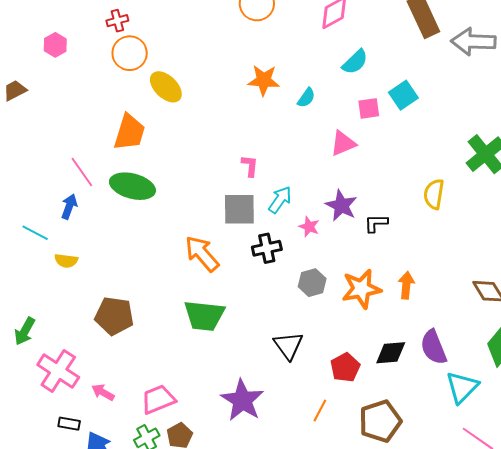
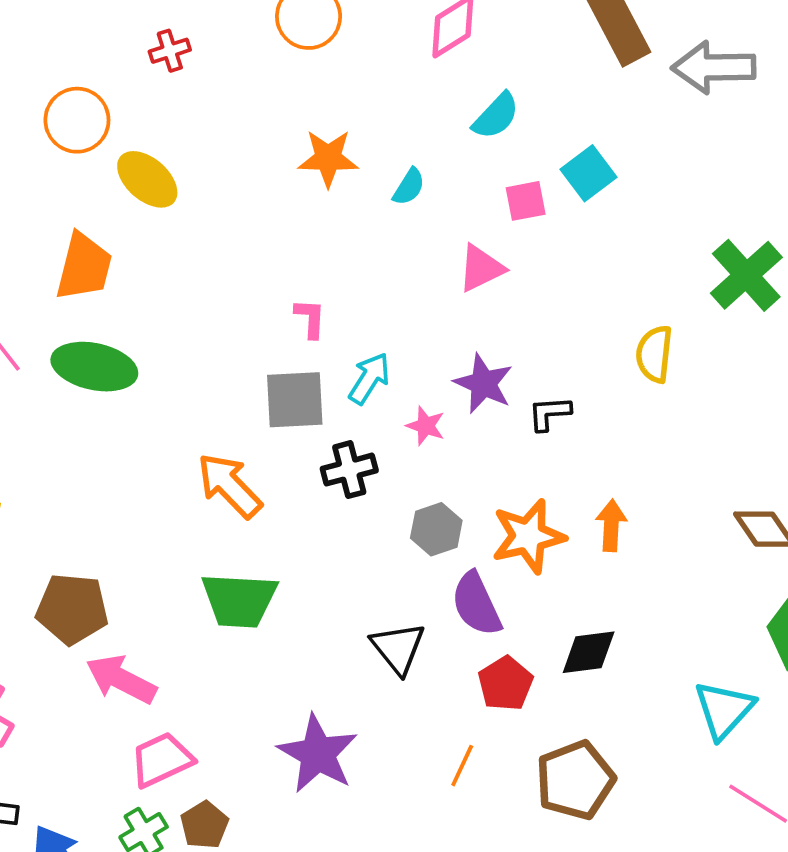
red cross: (117, 21) -> (170, 51), moved
purple semicircle: (434, 347) -> (476, 604), moved
pink arrow: (103, 392) -> (121, 679), moved, size x1.6

